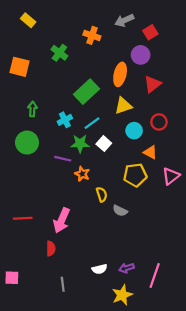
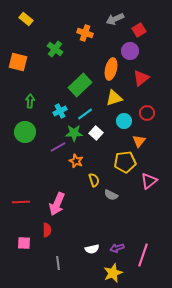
orange triangle: (150, 152) -> (139, 141), turned 40
purple line: (63, 159) -> (58, 147), turned -42
pink triangle: (171, 176) -> (149, 181), moved
pink square: (12, 278) -> (24, 243), moved

